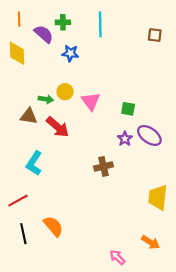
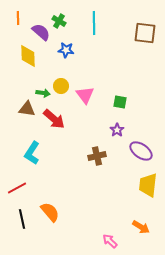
green cross: (63, 22) -> (59, 21), turned 32
brown square: (155, 35) -> (145, 33), size x1.6
yellow diamond: (17, 53) -> (28, 56), moved
purple ellipse: (149, 135) -> (141, 151), moved

